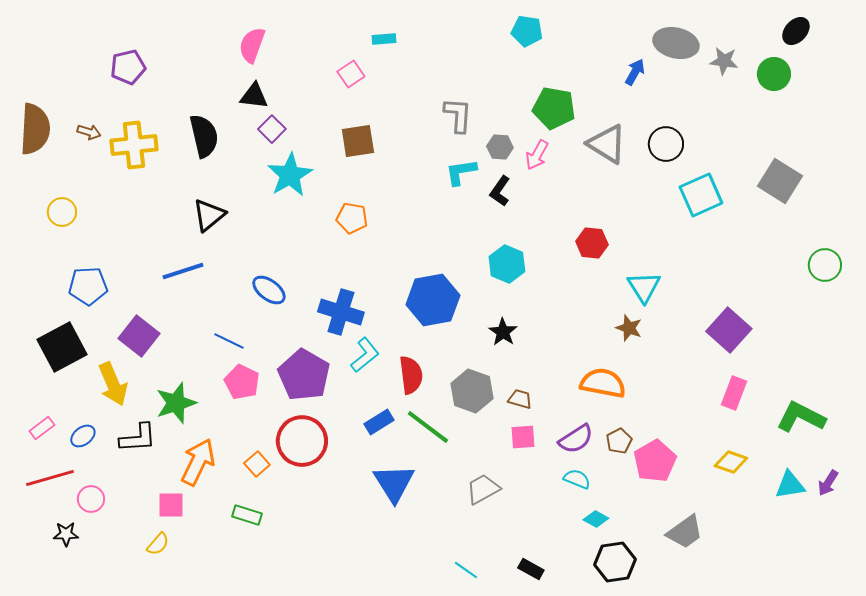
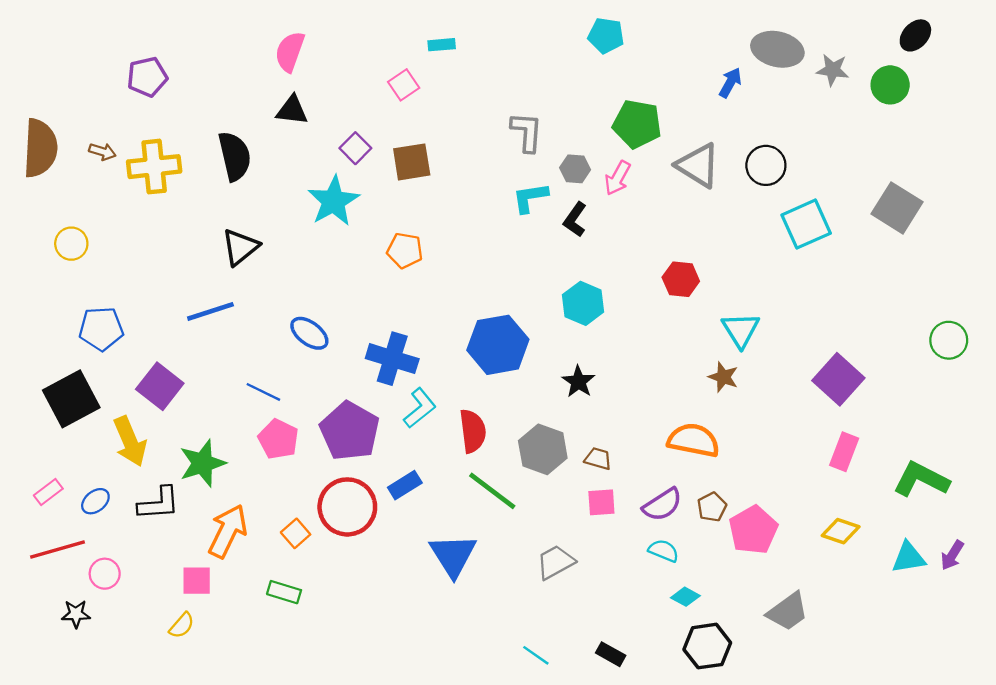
purple square: (272, 129) -> (355, 148), moved
green circle: (825, 265) -> (949, 340), moved
blue rectangle: (379, 422) -> (405, 485), moved

